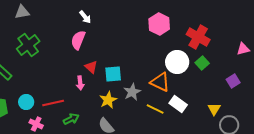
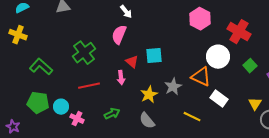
green cross: (28, 45) -> (84, 53), moved
green square: (202, 63) -> (250, 66), moved
cyan square: (113, 74) -> (154, 56), moved
cyan circle: (26, 102) -> (61, 107), moved
red line: (53, 103) -> (89, 86), moved
yellow line: (155, 109) -> (192, 117), moved

